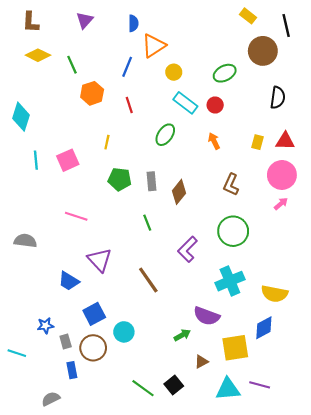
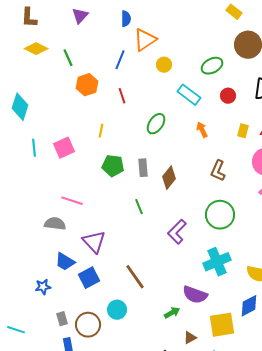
cyan rectangle: (185, 103) -> (189, 95), moved
red circle: (215, 105) -> (228, 96), moved
gray semicircle: (25, 241) -> (55, 224), moved
brown line: (148, 280) -> (135, 277), moved
blue square: (94, 314) -> (89, 278), moved
blue star: (45, 326) -> (43, 287), moved

